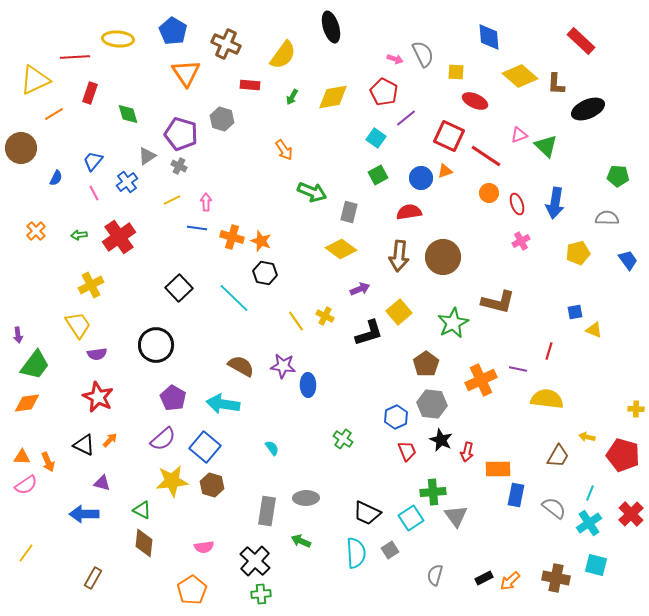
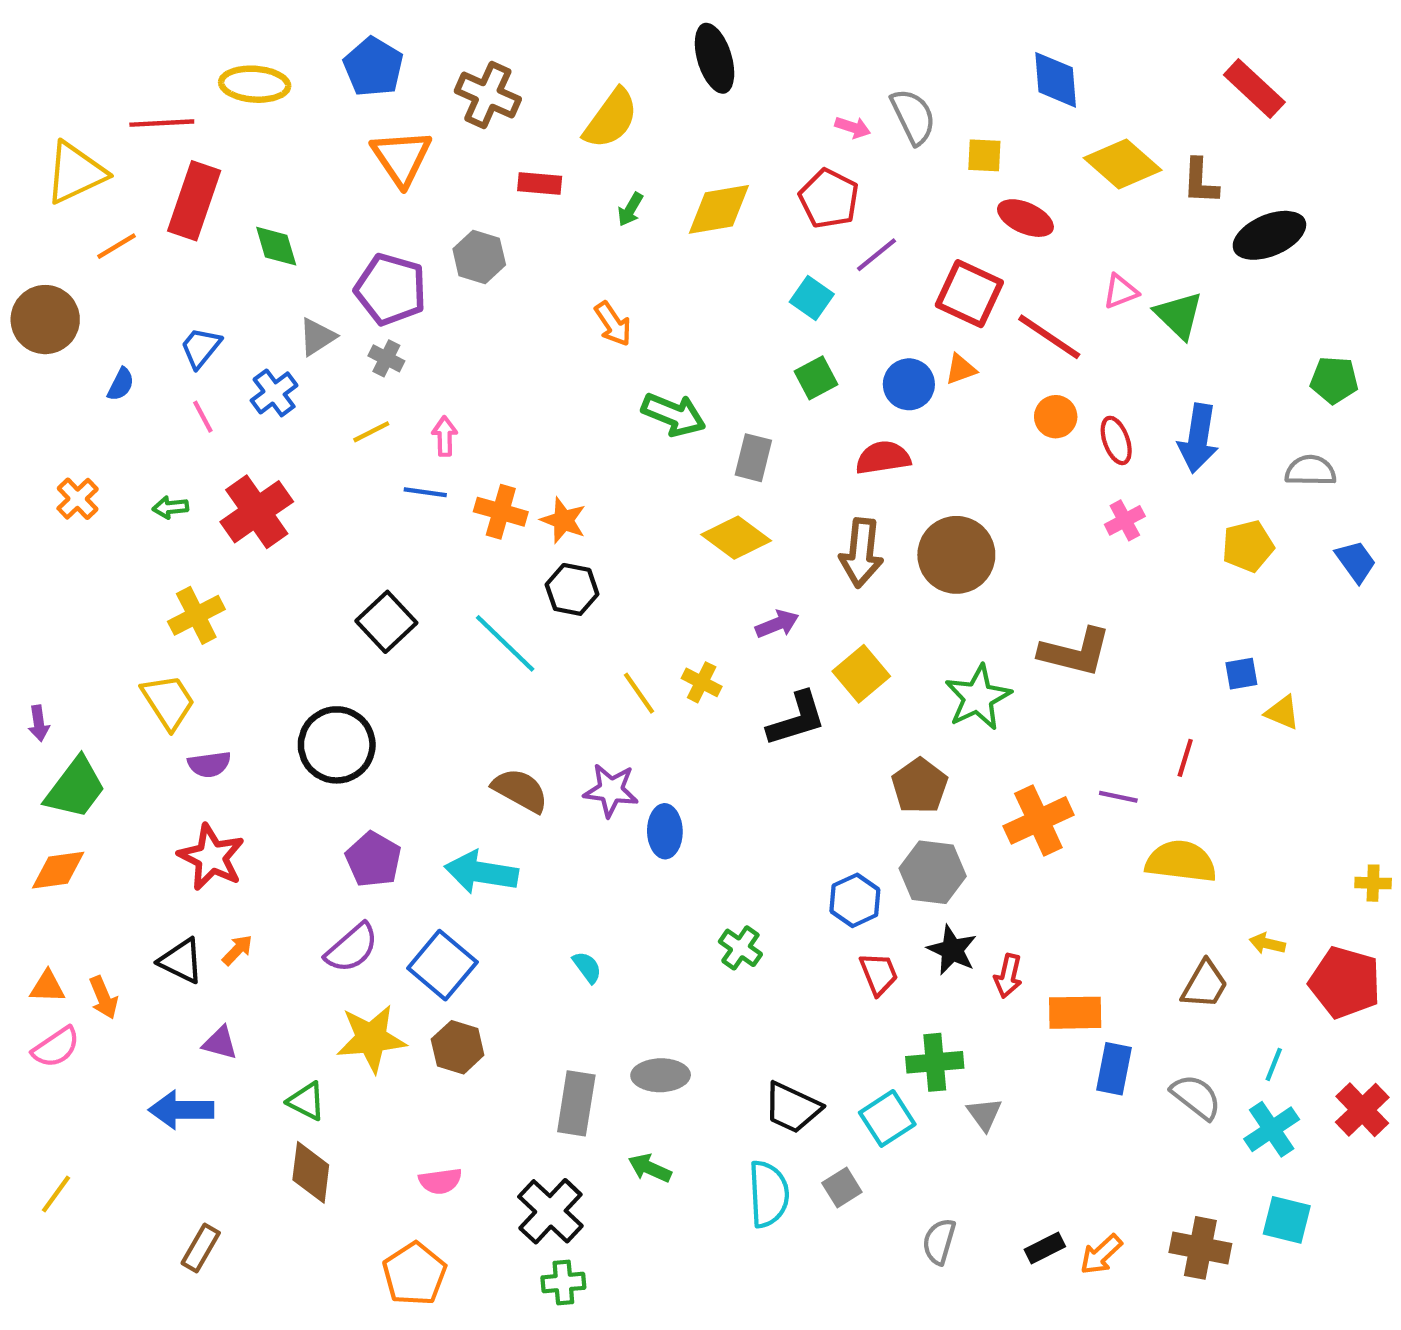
red rectangle: (90, 93) -> (194, 201), size x1.6
gray triangle: (456, 516) -> (984, 1114), size x0.7

